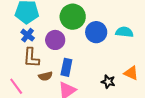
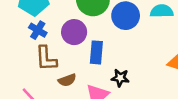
blue rectangle: (66, 67) -> (96, 52), moved
black star: (108, 82) -> (120, 78), moved

